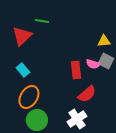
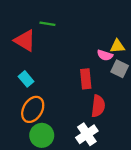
red triangle: (22, 36) -> (25, 41), turned -45
pink semicircle: (93, 64) -> (105, 55), moved
red semicircle: (87, 94) -> (98, 106), turned -42

